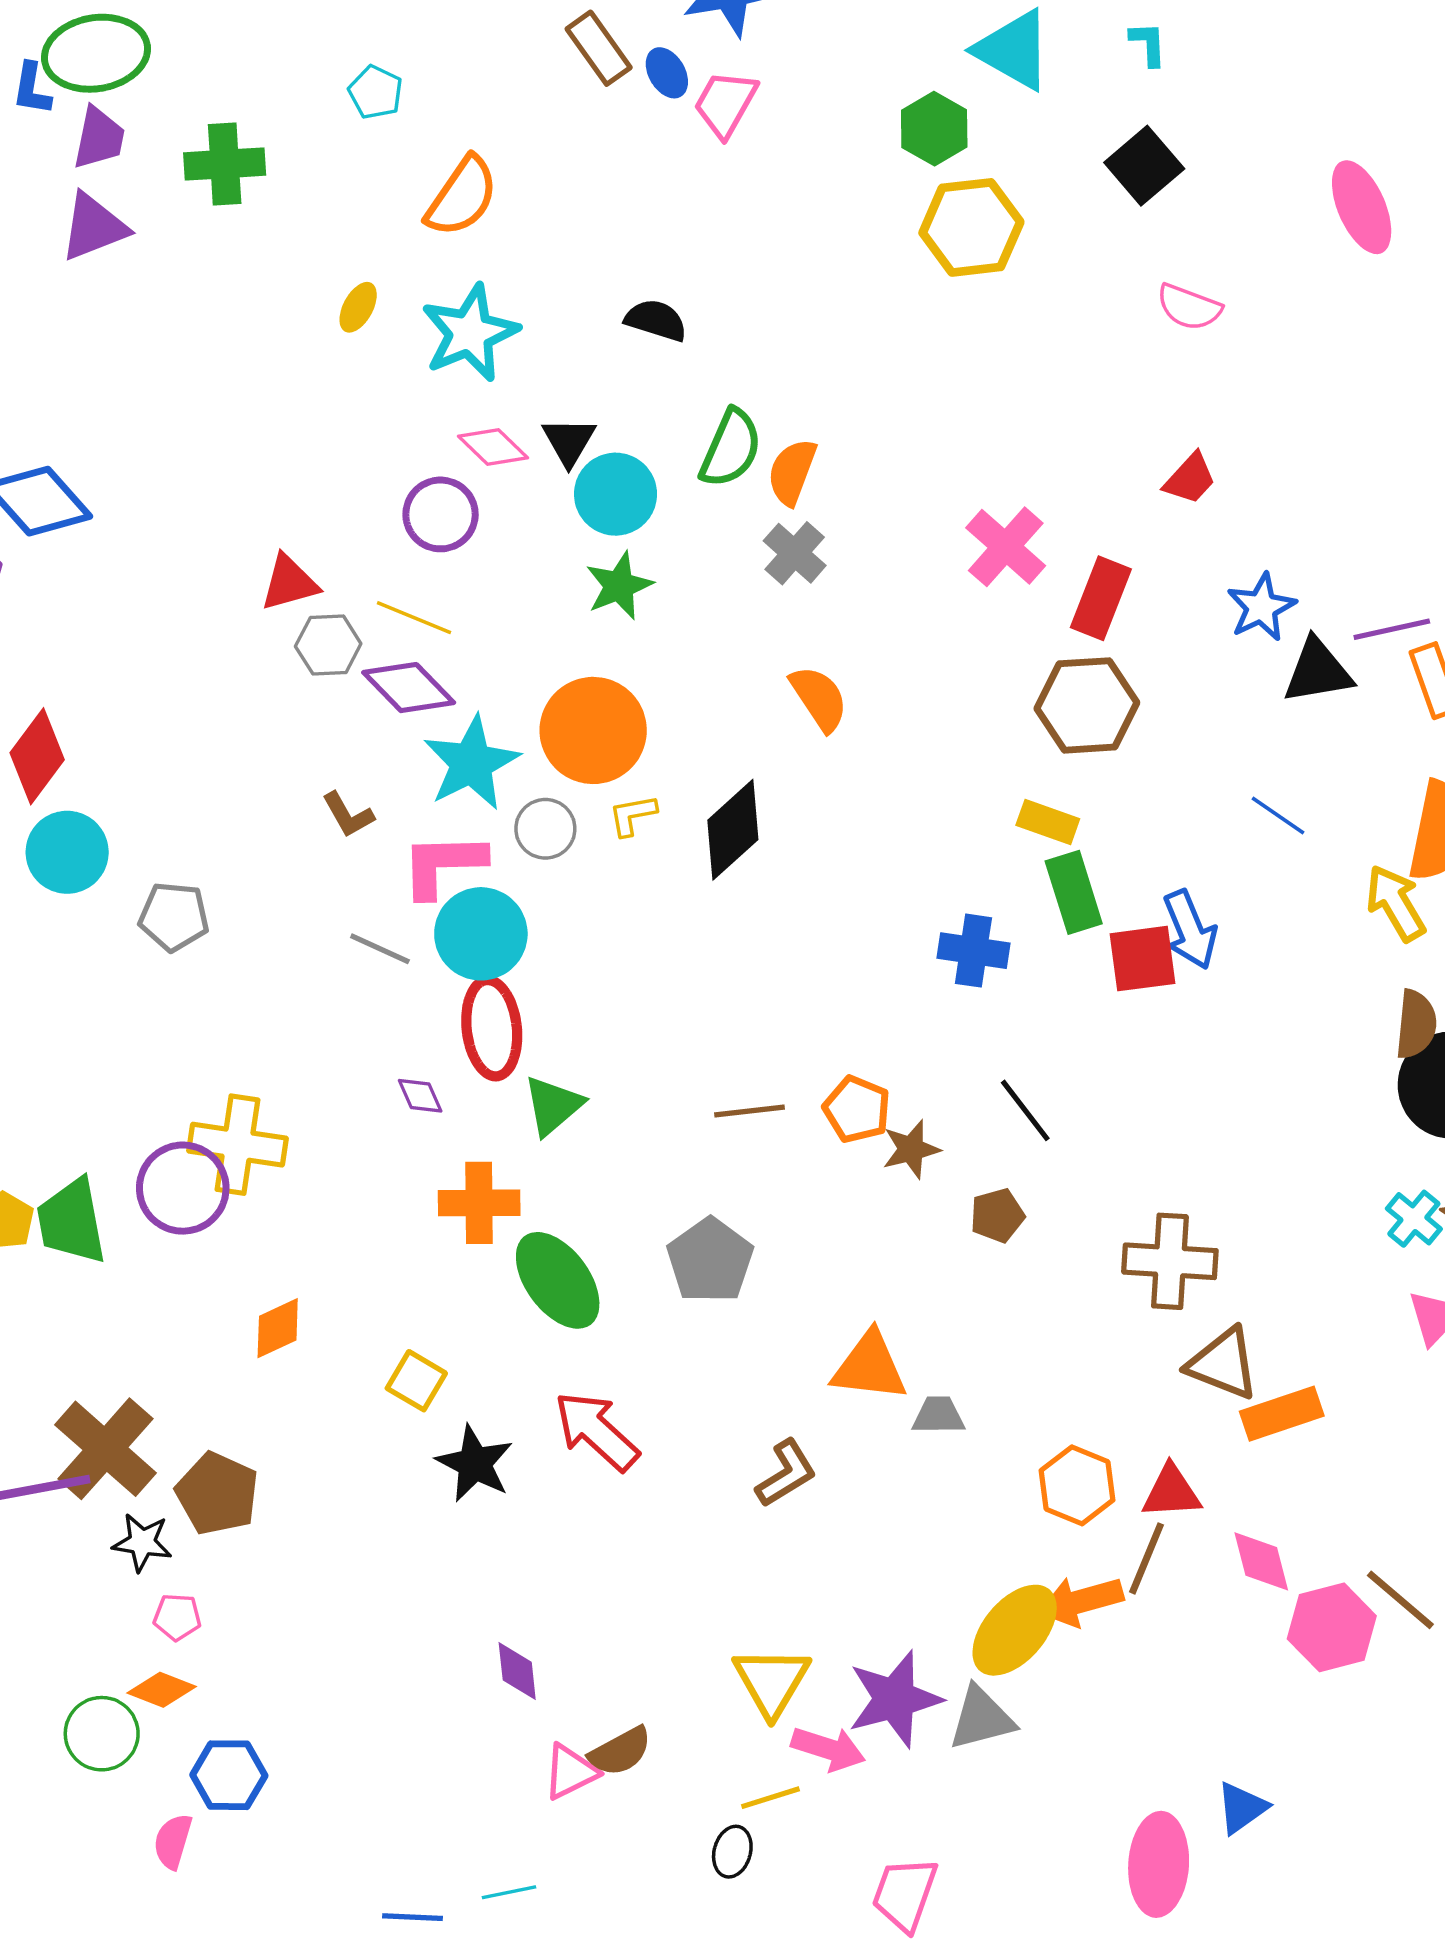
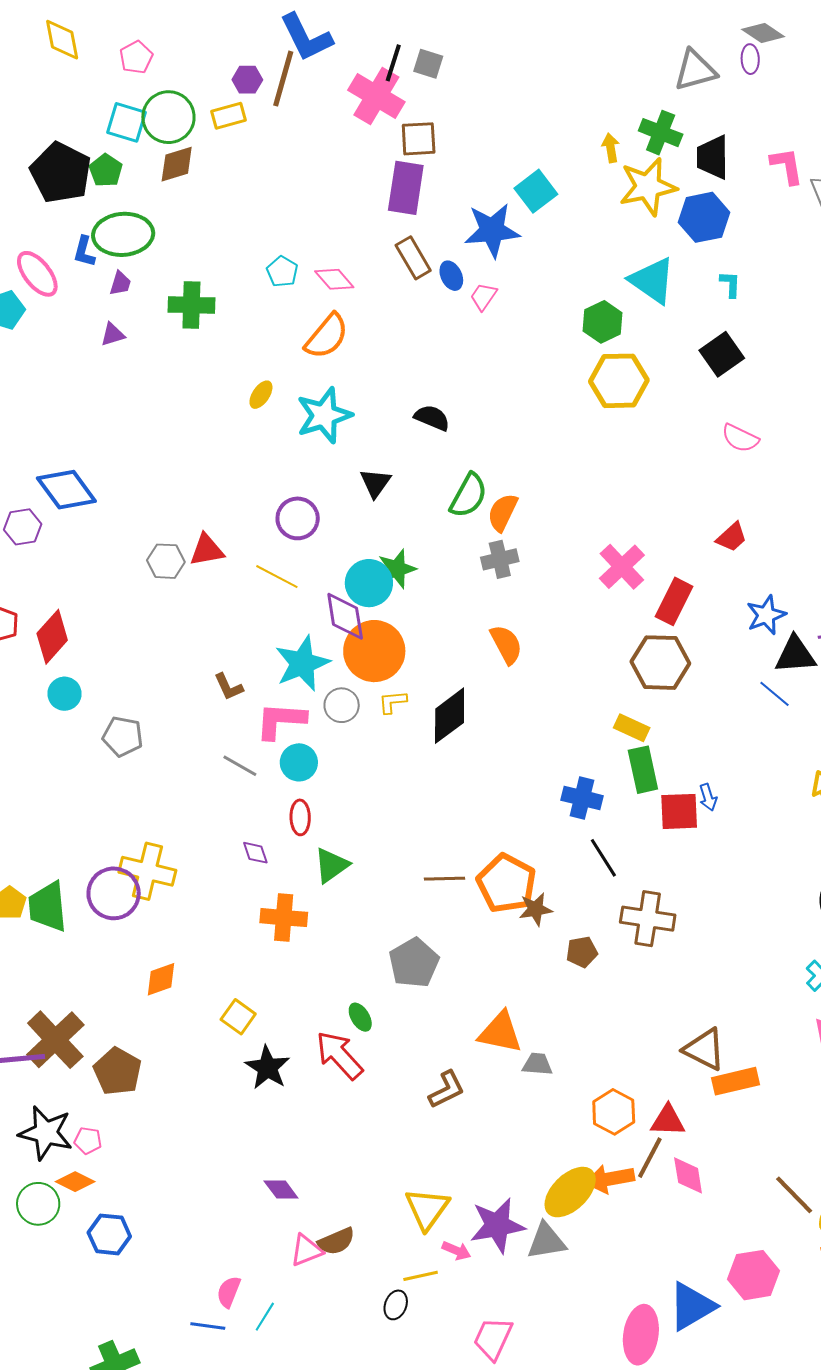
pink trapezoid: (725, 104) -> (483, 296), size x0.7
purple trapezoid: (99, 138) -> (120, 283), size x0.7
purple triangle: (94, 227) -> (113, 334), size x0.6
pink diamond: (493, 447) -> (334, 279), moved
cyan circle: (616, 494) -> (369, 583), moved
gray cross: (795, 553) -> (500, 559), turned 30
gray hexagon: (328, 645) -> (166, 561), moved
purple diamond: (409, 688) -> (345, 616), moved, turned 30
blue line: (1278, 815) -> (775, 694), moved
cyan circle: (67, 852) -> (65, 694), size x0.7
blue arrow: (1190, 930) -> (708, 797), size x0.6
cyan circle: (481, 934) -> (299, 762), size x0.7
red ellipse: (492, 1028) -> (300, 817), size x0.6
orange pentagon: (857, 1109) -> (506, 883), size x1.5
black line: (1025, 1110) -> (603, 858), moved
brown cross: (1170, 1261) -> (648, 919), moved
green ellipse: (558, 1280) -> (360, 1017), moved, size x0.5
black star: (142, 1542) -> (46, 1133), moved, size x1.6
pink diamond: (1261, 1561) -> (688, 1175), moved
pink hexagon: (1332, 1627) -> (754, 1275), moved
purple diamond: (517, 1671) -> (281, 1190), turned -36
pink arrow: (828, 1749) -> (456, 1251), size x0.7
blue triangle: (1242, 1808) -> (692, 1306), size x1.6
pink semicircle: (173, 1841) -> (229, 1292), moved
cyan line: (509, 1892) -> (265, 1317), turned -52

